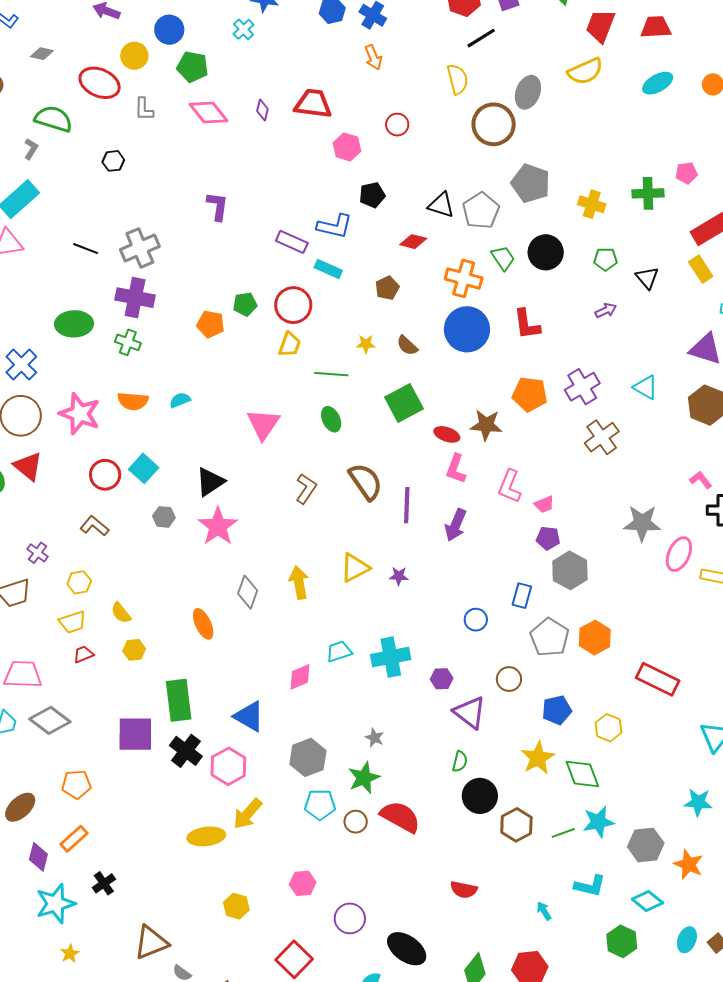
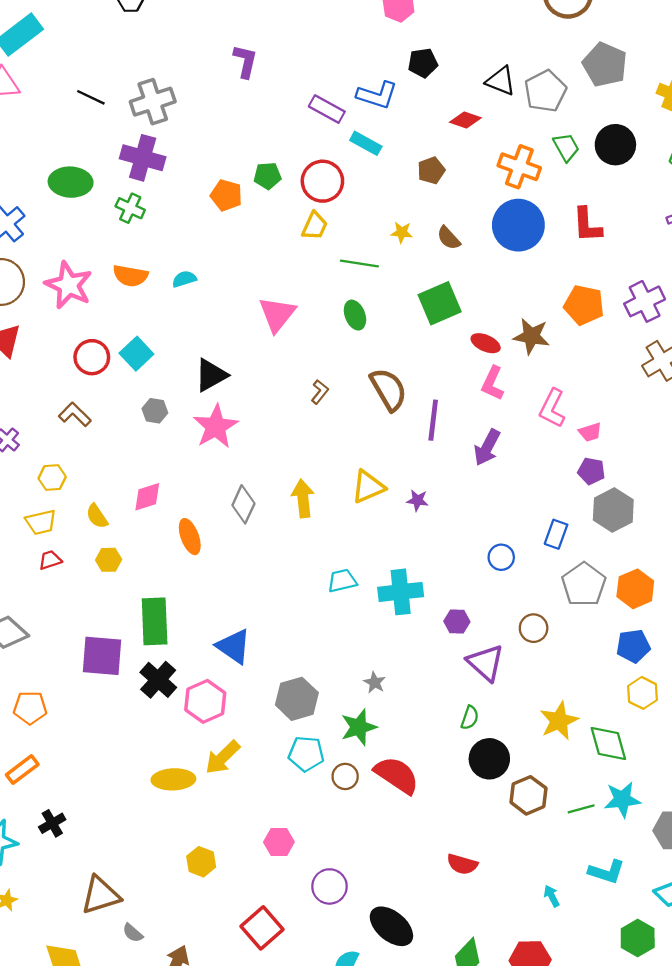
brown L-shape: (306, 489) -> (320, 392), size x0.7
pink diamond: (300, 677) -> (147, 497), moved
blue pentagon: (557, 710) -> (633, 646), moved

